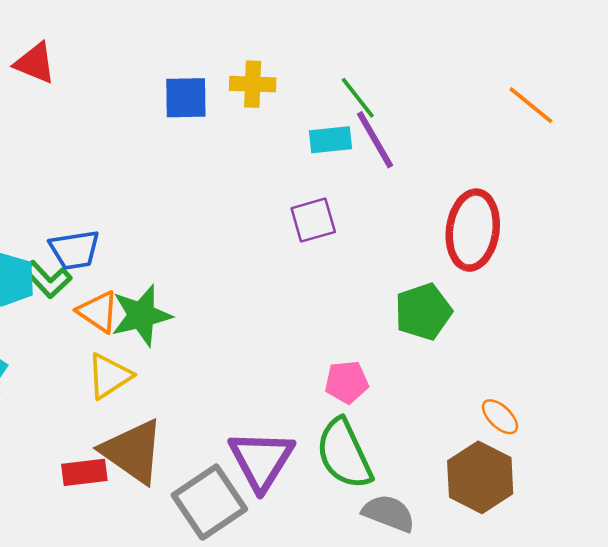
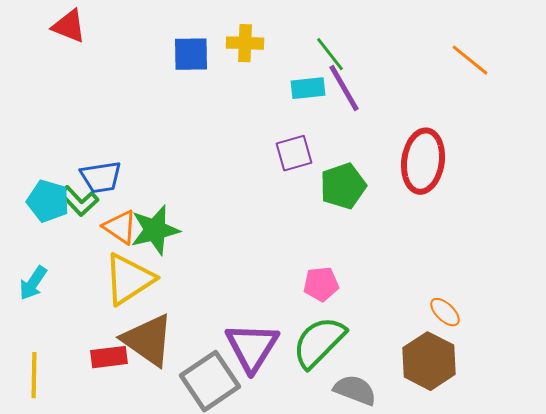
green pentagon: (423, 312) -> (343, 186), moved
yellow triangle: (109, 376) -> (129, 279), size x1.4
green semicircle: (344, 454) -> (319, 342), turned 70

